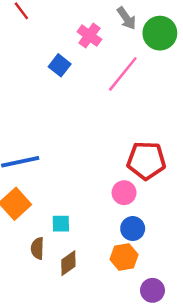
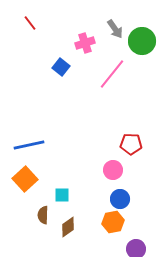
pink cross: (89, 36) -> (85, 43), turned 36
red pentagon: (146, 160) -> (131, 144), size x0.7

